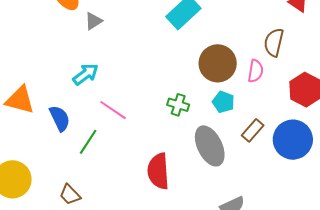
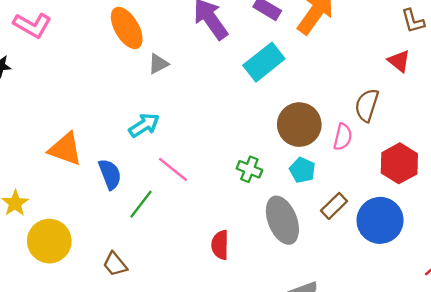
red semicircle: (158, 171) -> (220, 245), size x0.7

